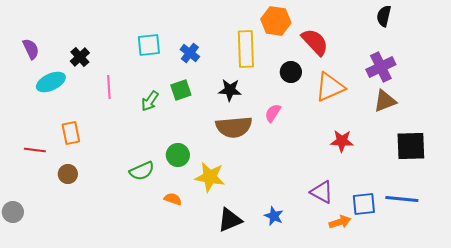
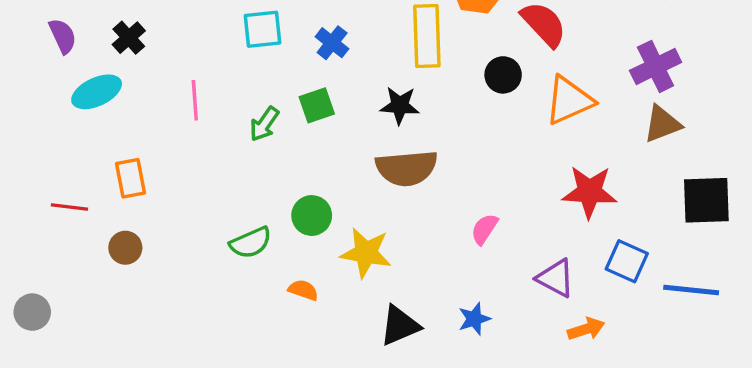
black cross: (80, 57) -> (129, 38), moved
pink semicircle: (273, 113) -> (484, 229), moved
red star: (342, 141) -> (589, 192), size x1.4
blue square: (364, 204) -> (627, 261), moved, turned 30
blue star: (274, 216) -> (474, 319), turned 30

